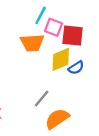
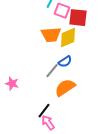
orange trapezoid: (32, 43) -> (51, 35), moved
blue semicircle: (76, 68) -> (65, 62), moved

